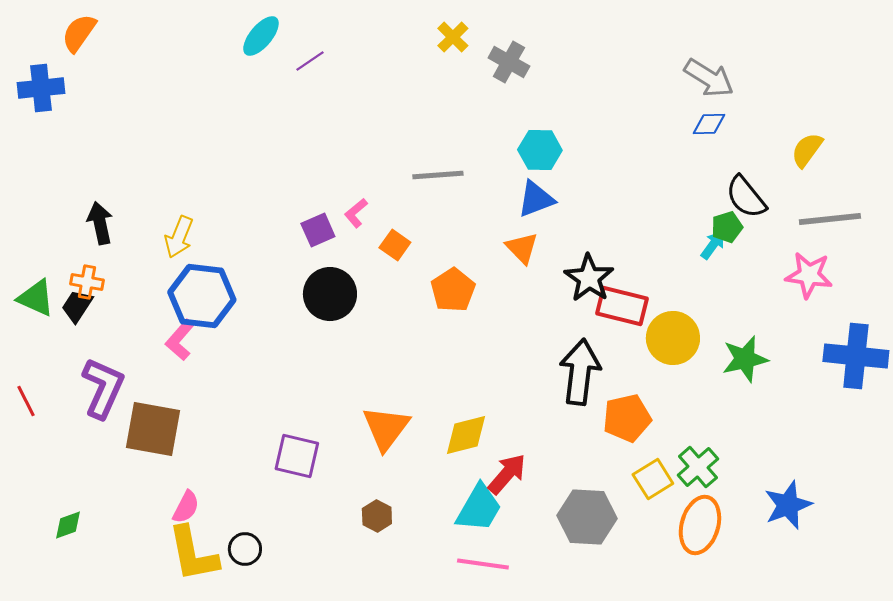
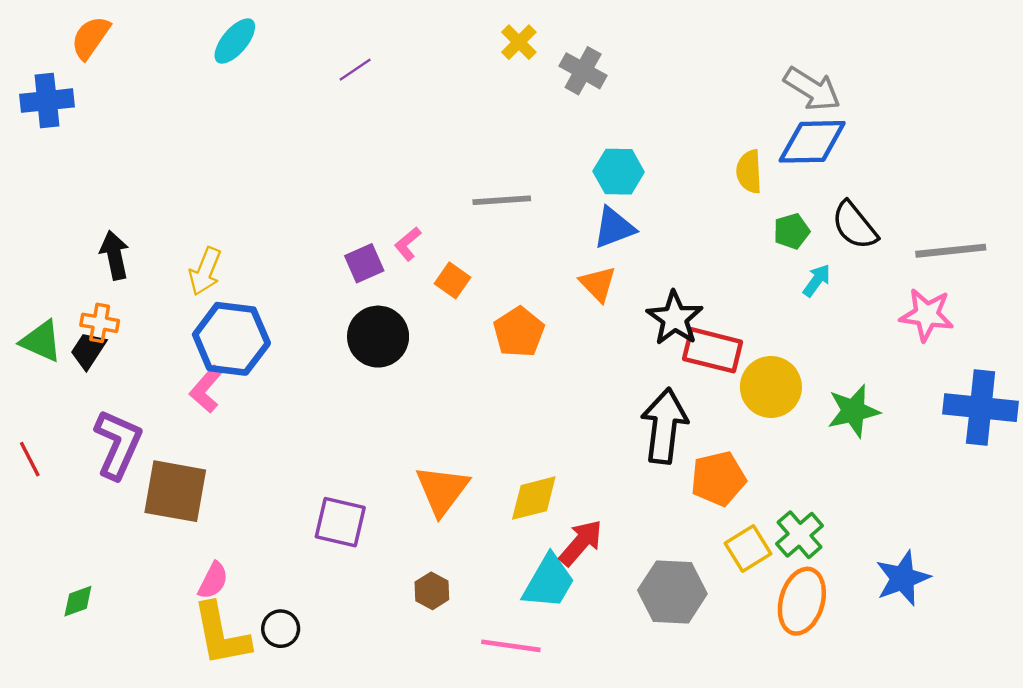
cyan ellipse: (261, 36) -> (235, 41), moved
blue diamond: (709, 124) -> (812, 142), size x1.8
yellow semicircle: (807, 150) -> (749, 172), moved, turned -39
green pentagon: (727, 227) -> (792, 231), moved
pink line: (483, 564) -> (511, 646), moved

